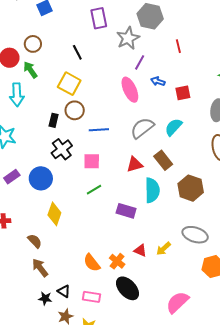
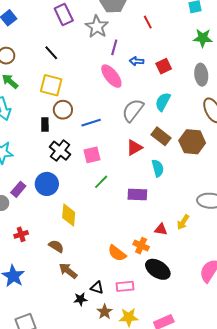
brown hexagon: (191, 188) -> (192, 142), moved
cyan semicircle: (152, 190) -> (158, 168), size x0.7

